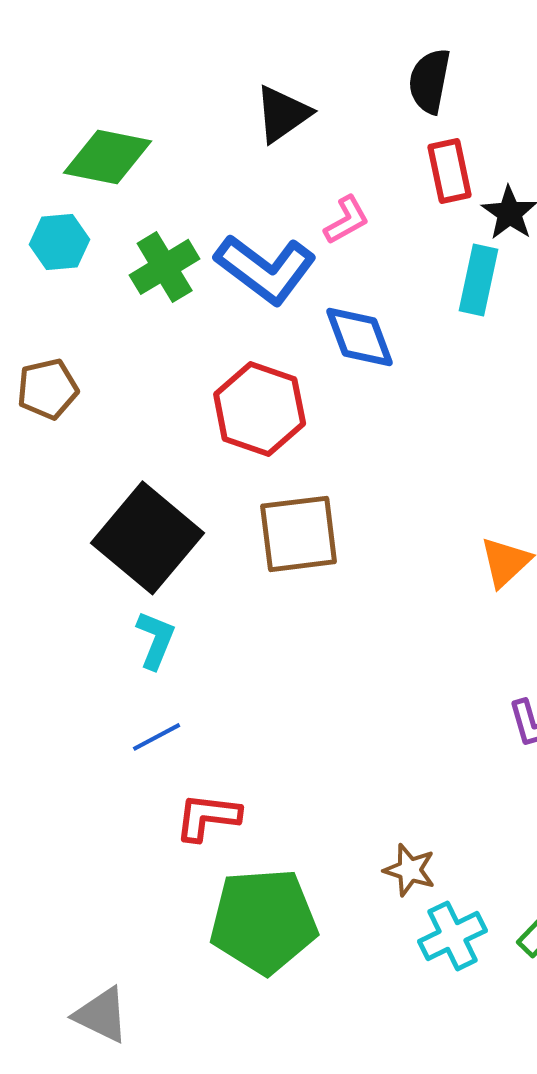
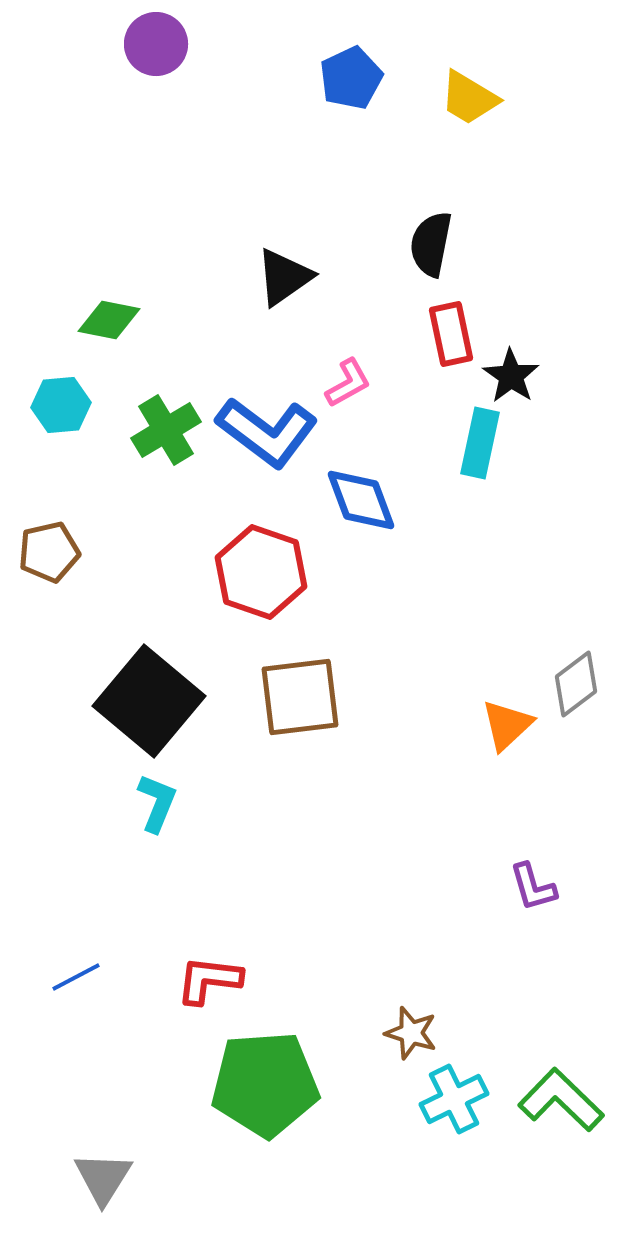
green diamond: (108, 157) -> (109, 320), size x0.7
blue line: (157, 737) -> (76, 977), moved
gray triangle: (102, 1015) -> (103, 1178), turned 36

